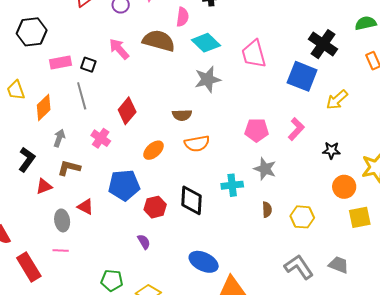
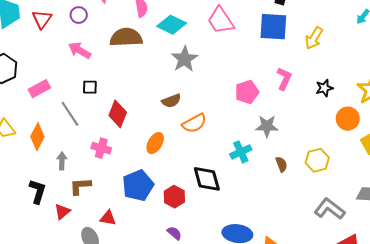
pink arrow: (119, 49) -> (80, 50), moved
black square: (88, 65) -> (90, 87), moved

